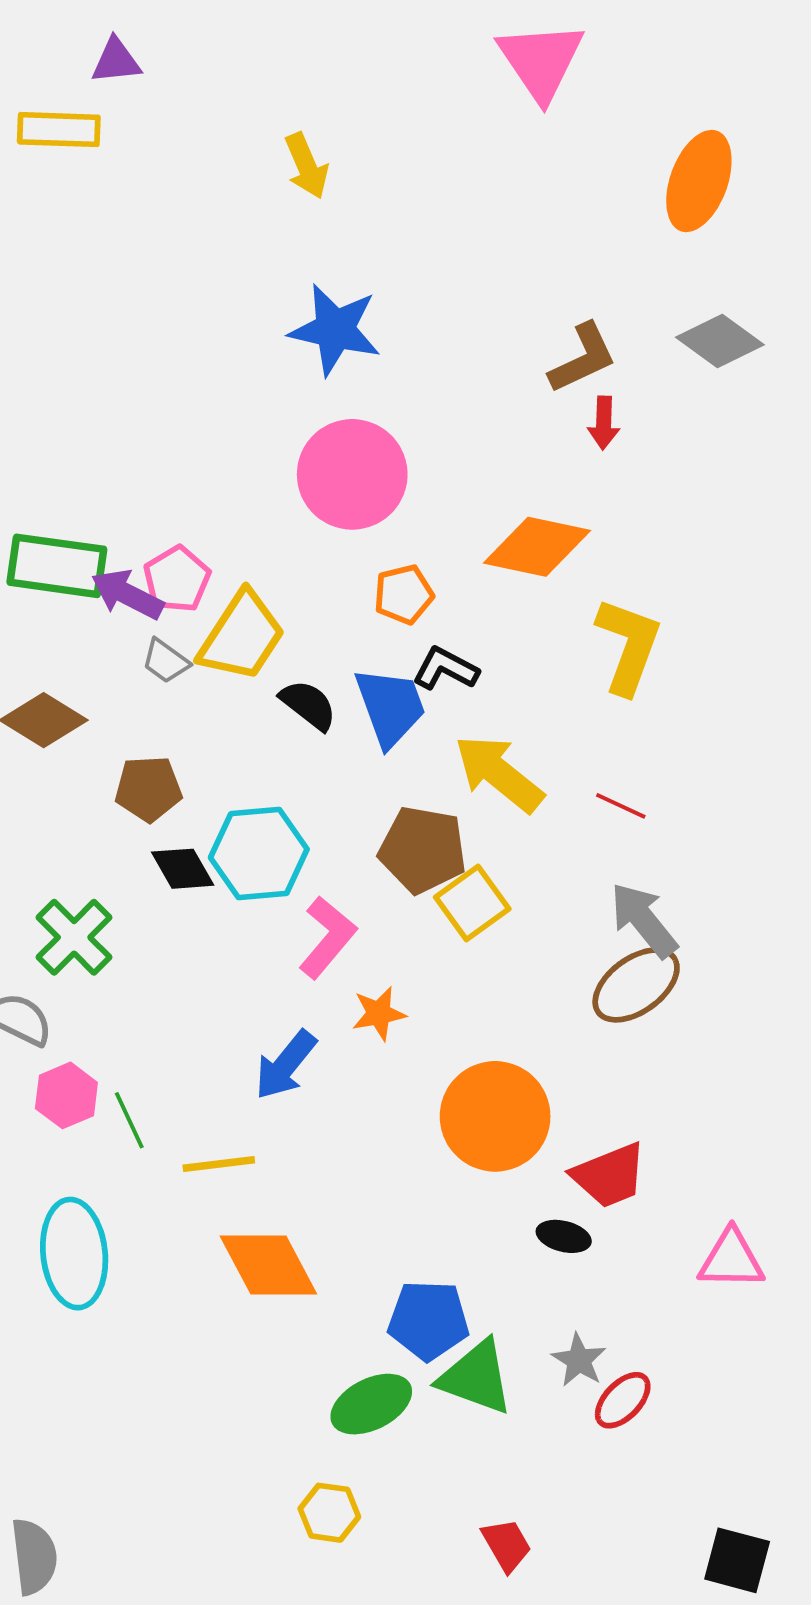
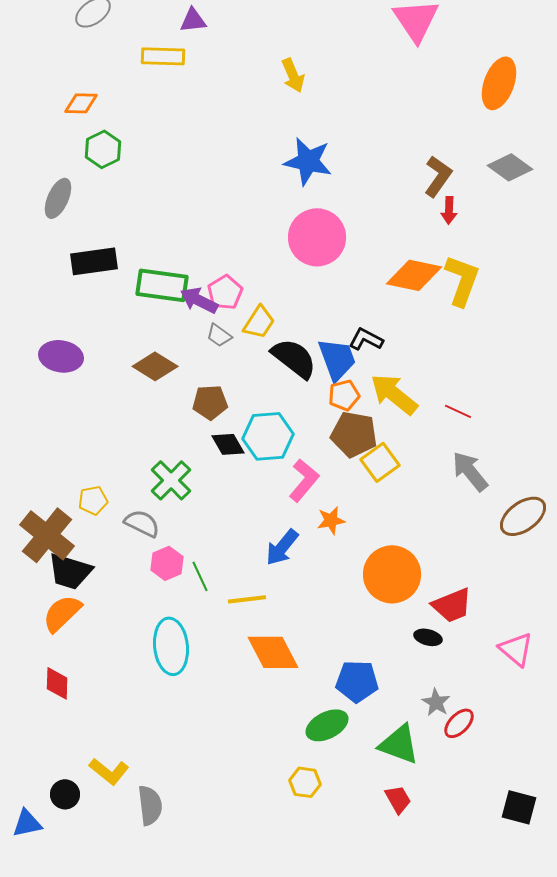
brown L-shape: (583, 358) -> (438, 176), turned -30
orange pentagon: (404, 594) -> (344, 395), moved
yellow trapezoid: (242, 636) -> (259, 322), size x0.7
yellow L-shape: (628, 646) -> (462, 280), moved
black semicircle: (308, 705) -> (294, 358), size x1.5
brown ellipse: (636, 985) -> (523, 516), moved
pink triangle: (731, 1259) -> (516, 649), turned 39
green triangle: (476, 1377) -> (399, 744), moved

